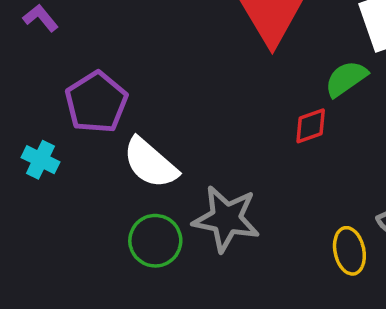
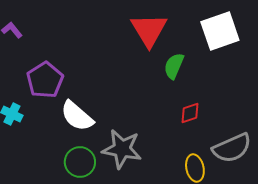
green semicircle: (346, 79) -> (174, 66), moved, turned -32
red diamond: (311, 126) -> (190, 113), moved

